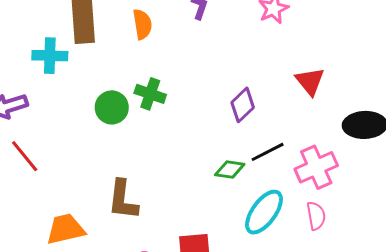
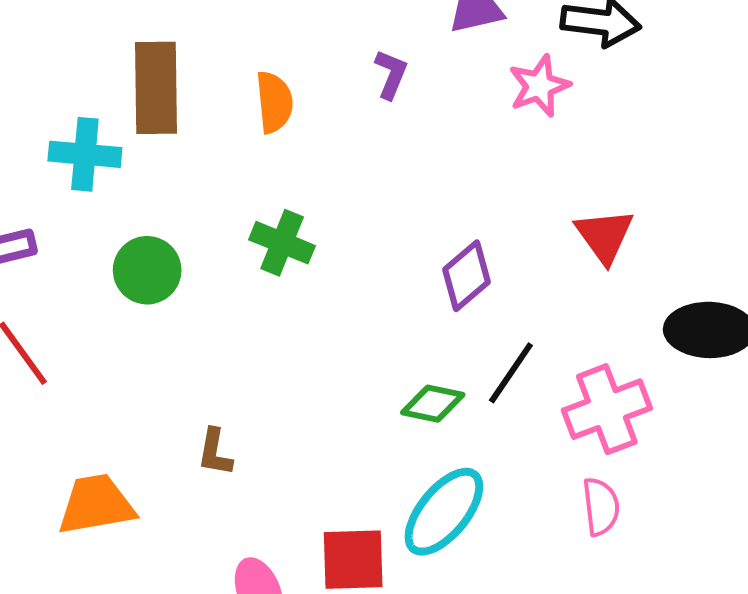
green circle: (112, 107) -> (147, 270), moved
black line: (268, 152) -> (511, 373), turned -32
brown L-shape: (123, 200) -> (215, 452), size x0.6
cyan ellipse: (264, 212) -> (444, 512), moved

